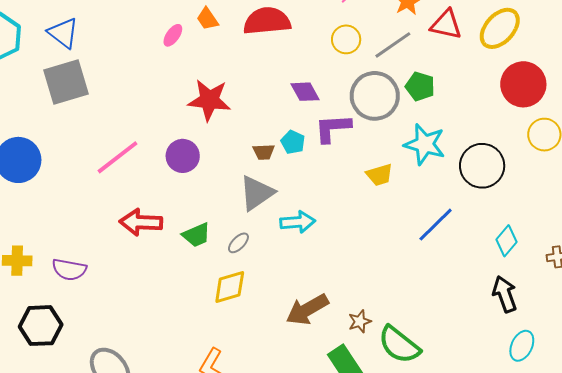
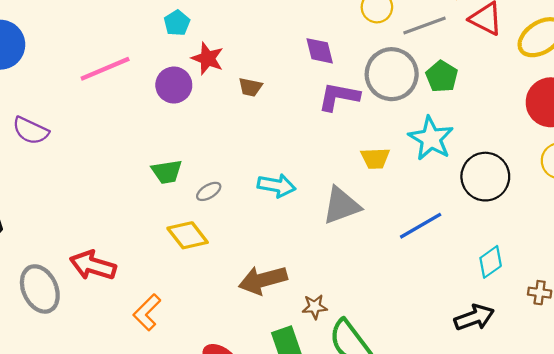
red star: (209, 100) -> (208, 58), moved, size x0.7
cyan pentagon: (293, 142) -> (177, 23), moved
brown trapezoid: (264, 152) -> (250, 87), moved
gray triangle: (257, 193) -> (341, 206), moved
red arrow: (141, 222) -> (93, 265), moved
purple semicircle: (69, 270) -> (31, 131), moved
yellow diamond: (230, 287) -> (188, 235), turned 54
black arrow: (505, 294) -> (474, 317), turned 75

